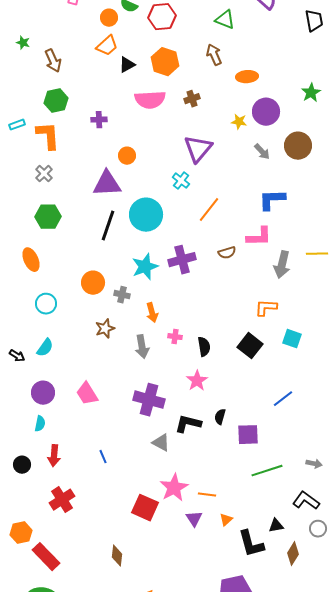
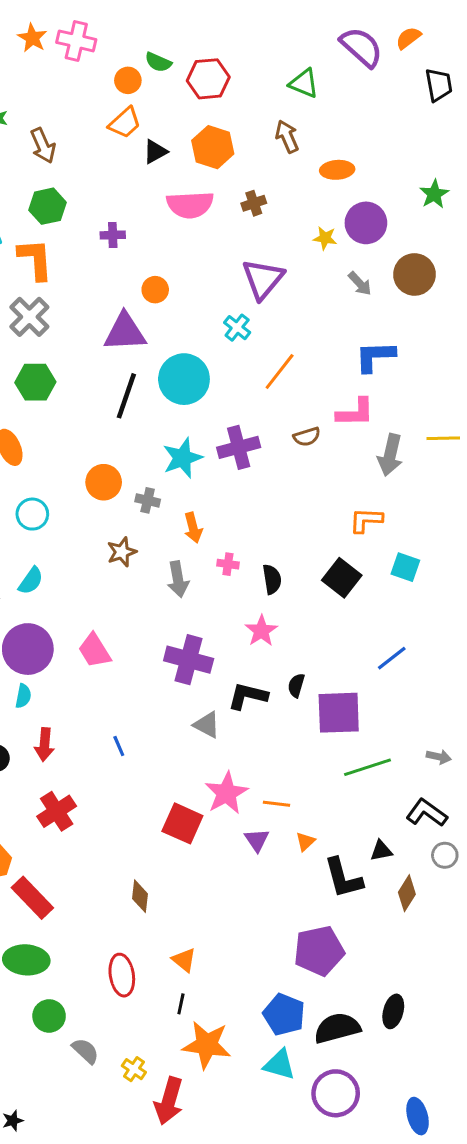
gray cross: (44, 174) -> (29, 317), size x1.5
purple circle: (43, 393) -> (28, 649), size x1.4
purple square: (248, 435) -> (339, 713), size x1.4

